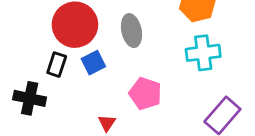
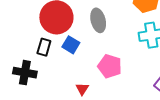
blue square: (93, 63) -> (71, 45), turned -30

